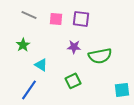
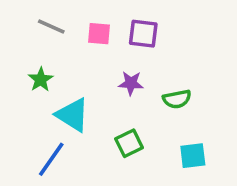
green semicircle: (100, 56) -> (177, 99), size x0.7
cyan triangle: (41, 65) -> (73, 115), size x1.5
cyan square: (122, 90) -> (193, 156), moved

